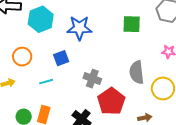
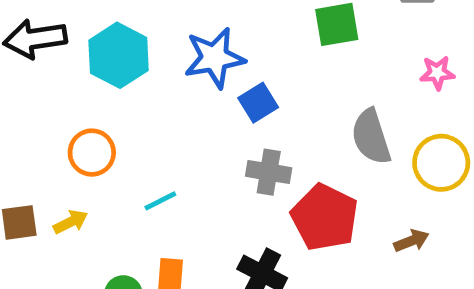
blue square: (61, 58) -> (258, 103), moved

